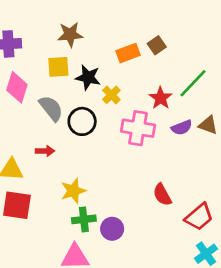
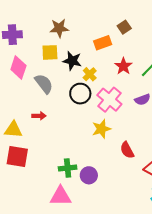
brown square: (157, 45) -> (124, 27), moved
red star: (161, 98) -> (123, 66), moved
black circle: (82, 121) -> (80, 94), moved
pink cross: (138, 128) -> (109, 100), turned 30
yellow star: (73, 191) -> (101, 129), moved

